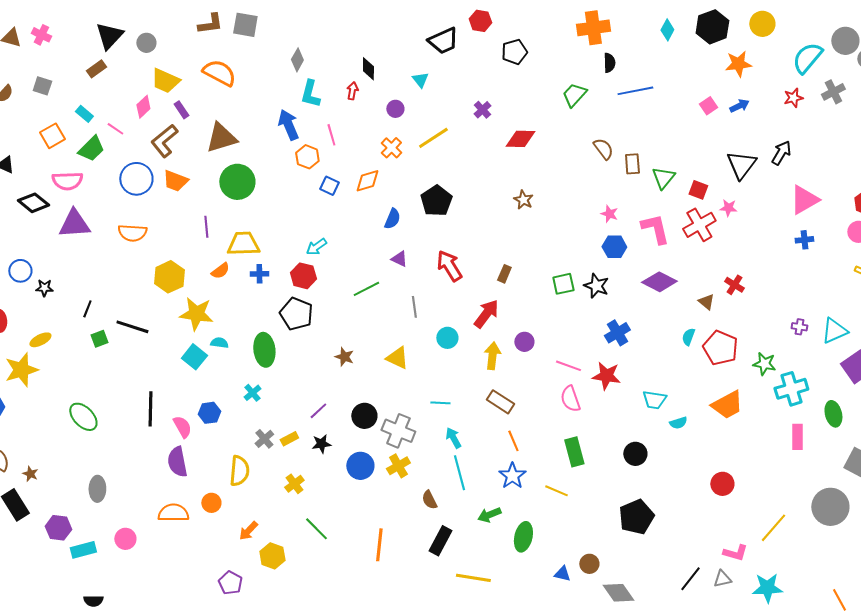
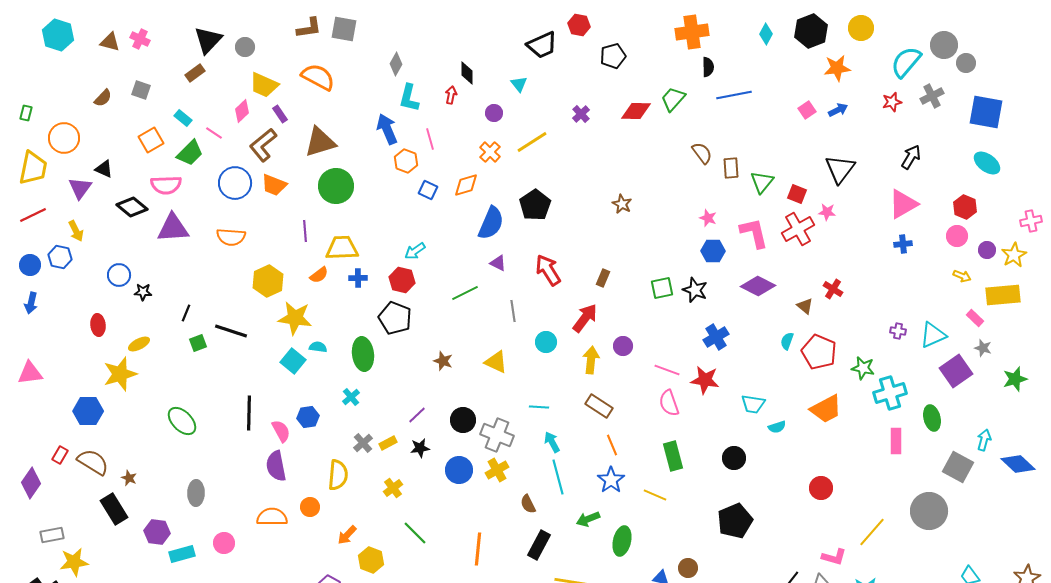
red diamond: (520, 139) -> (636, 111), moved
black arrow: (781, 153) -> (911, 157), moved
blue semicircle: (392, 219) -> (491, 223), size x1.6

